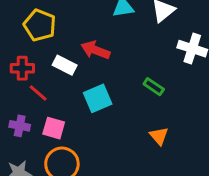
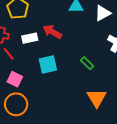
white rectangle: (65, 65) -> (30, 38), turned -49
orange triangle: (159, 136) -> (97, 98), moved, size x1.5

